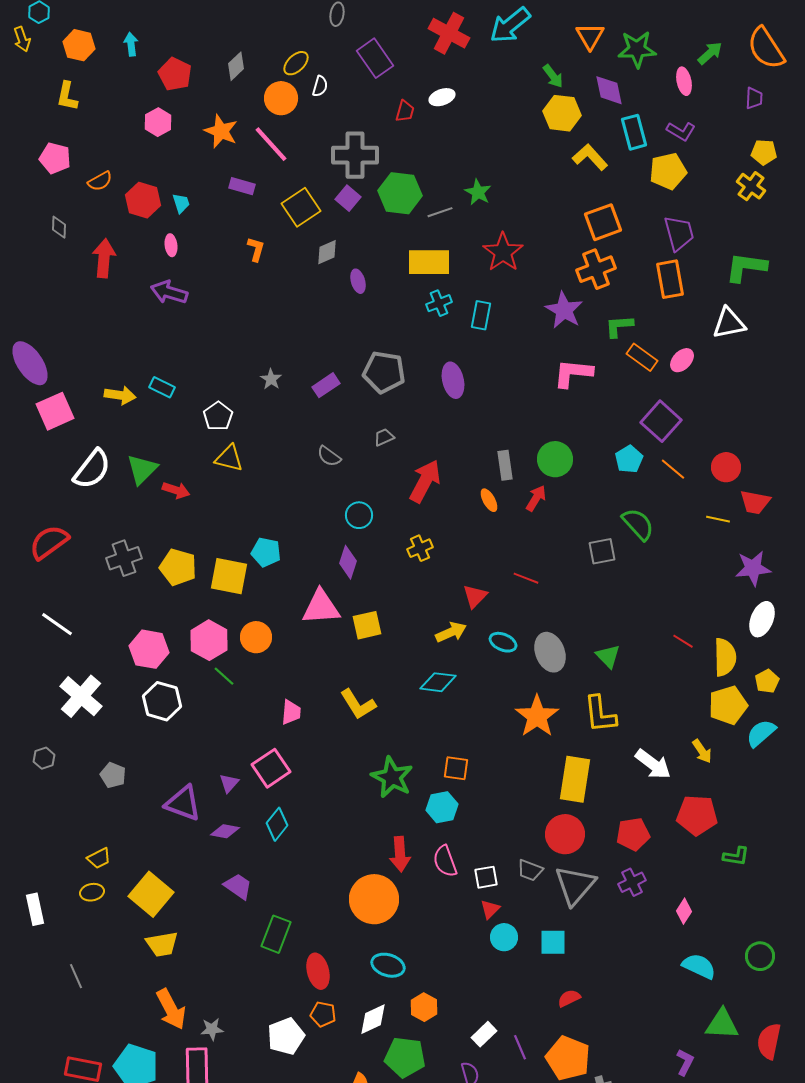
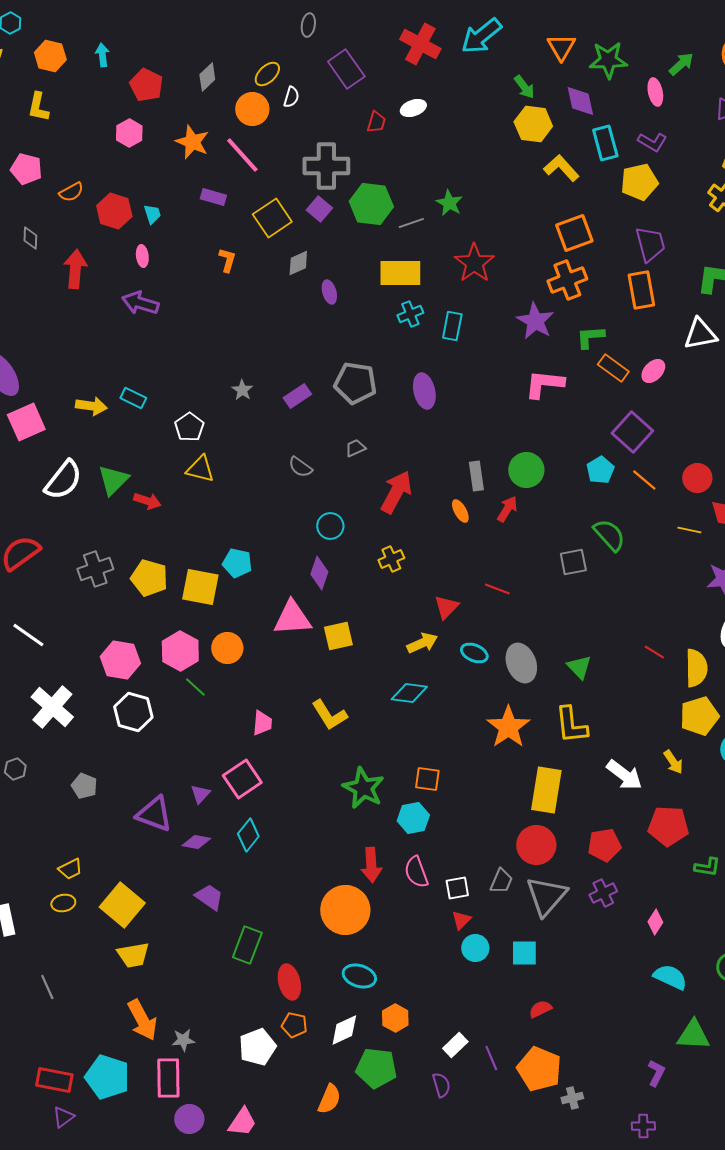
gray trapezoid: (530, 870) -> (501, 881), turned -88

